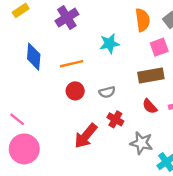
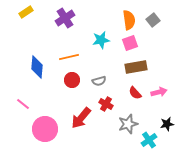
pink square: (159, 47) -> (130, 43), moved
blue diamond: (34, 57) -> (37, 67), moved
gray star: (141, 143) -> (128, 124), turned -30
pink circle: (24, 149) -> (45, 129), moved

